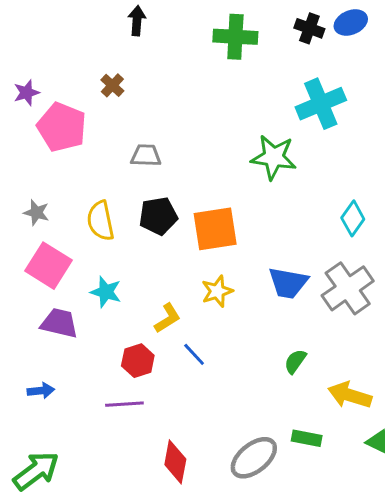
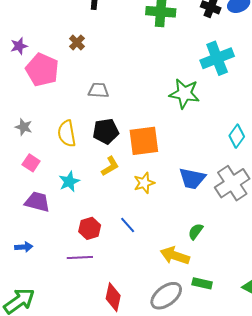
pink square: (49, 266) -> (31, 163), size x0.6
cyan star: (106, 292) -> (69, 182), turned 30
yellow L-shape: (168, 318) -> (110, 166), moved
yellow arrow: (350, 395) -> (175, 256), moved

